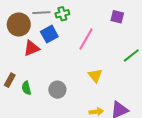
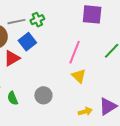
purple square: (117, 17) -> (92, 14), size x1.5
pink line: (86, 39) -> (75, 52), moved

